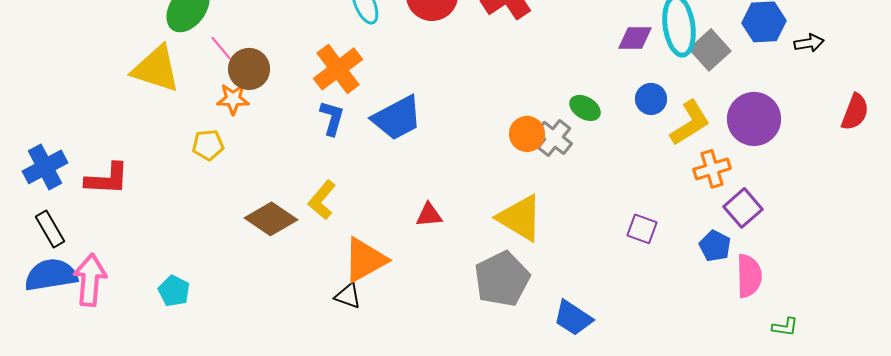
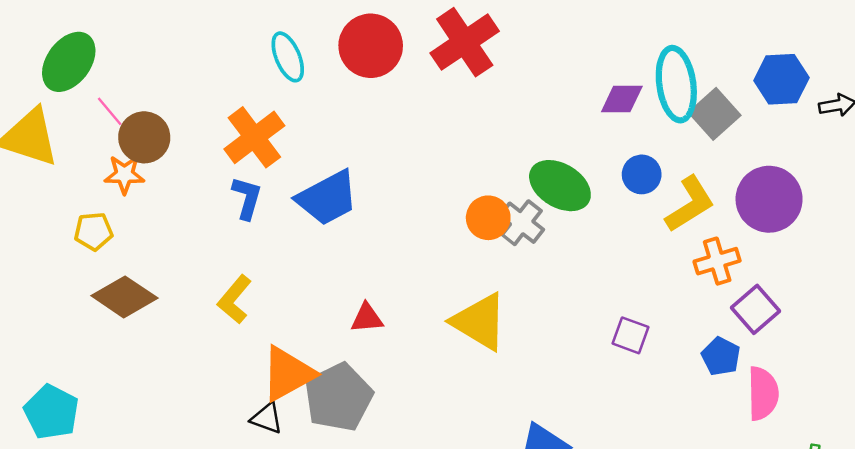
green ellipse: (585, 108) -> (560, 186), size x1.6
brown diamond: (271, 219) -> (124, 297), moved
gray pentagon: (502, 279) -> (338, 397), moved
cyan pentagon: (174, 291) -> (51, 412), size x1.4

